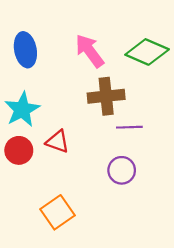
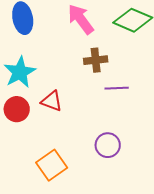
brown cross: (106, 96) -> (96, 60), size x0.7
purple circle: (122, 170) -> (108, 145), moved

